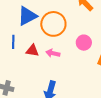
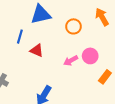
orange circle: (53, 24) -> (73, 26), moved, size x0.6
pink arrow: (53, 53) -> (71, 61), moved, turned -56

